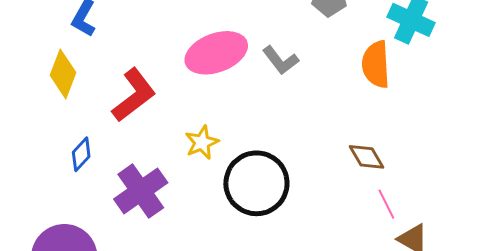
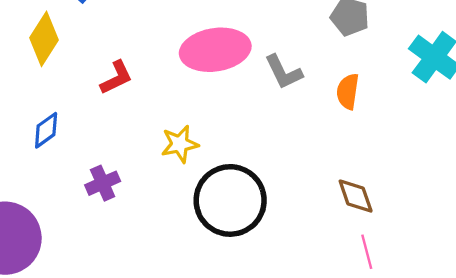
orange semicircle: (376, 64) -> (348, 91), moved, size x0.7
red L-shape: (134, 95) -> (116, 78), size x0.6
purple cross: (141, 191) -> (103, 183), size x0.6

